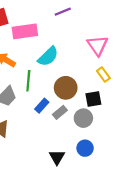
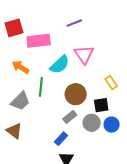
pink triangle: (98, 45) -> (84, 54), moved
blue rectangle: (42, 106) -> (61, 139), moved
blue circle: (85, 148) -> (112, 125), moved

